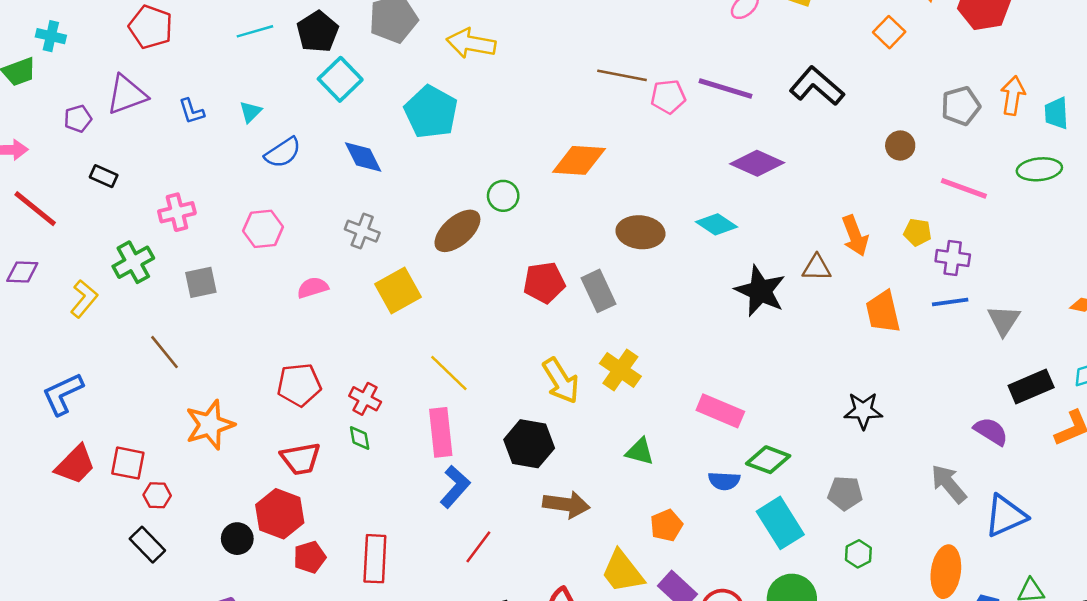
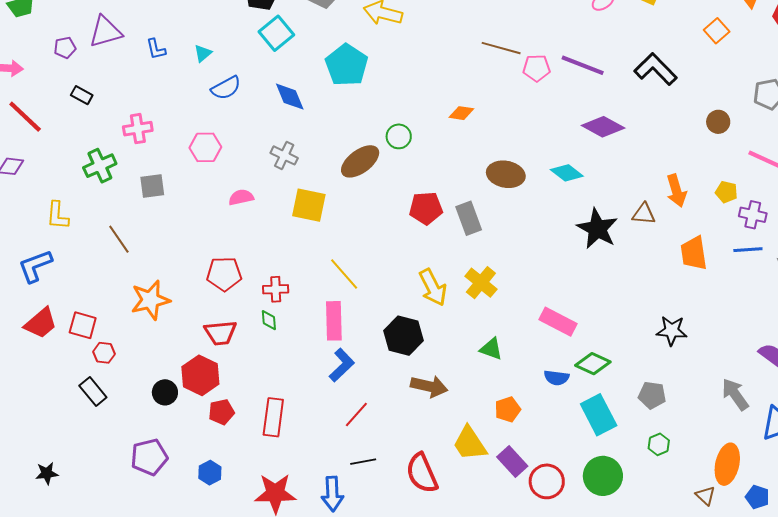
orange diamond: (579, 160) -> (461, 113), size x0.6
yellow square: (398, 290) -> (309, 205), turned 36
yellow L-shape: (84, 299) -> (58, 216), moved, turned 140
red cross: (365, 399) -> (276, 289), turned -35

